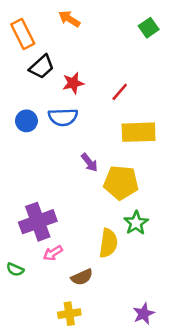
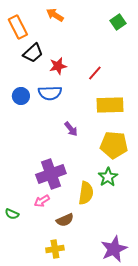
yellow pentagon: (121, 183) -> (114, 145), moved
purple cross: (38, 222) -> (51, 174), moved
purple star: (144, 314) -> (114, 249), size x1.5

